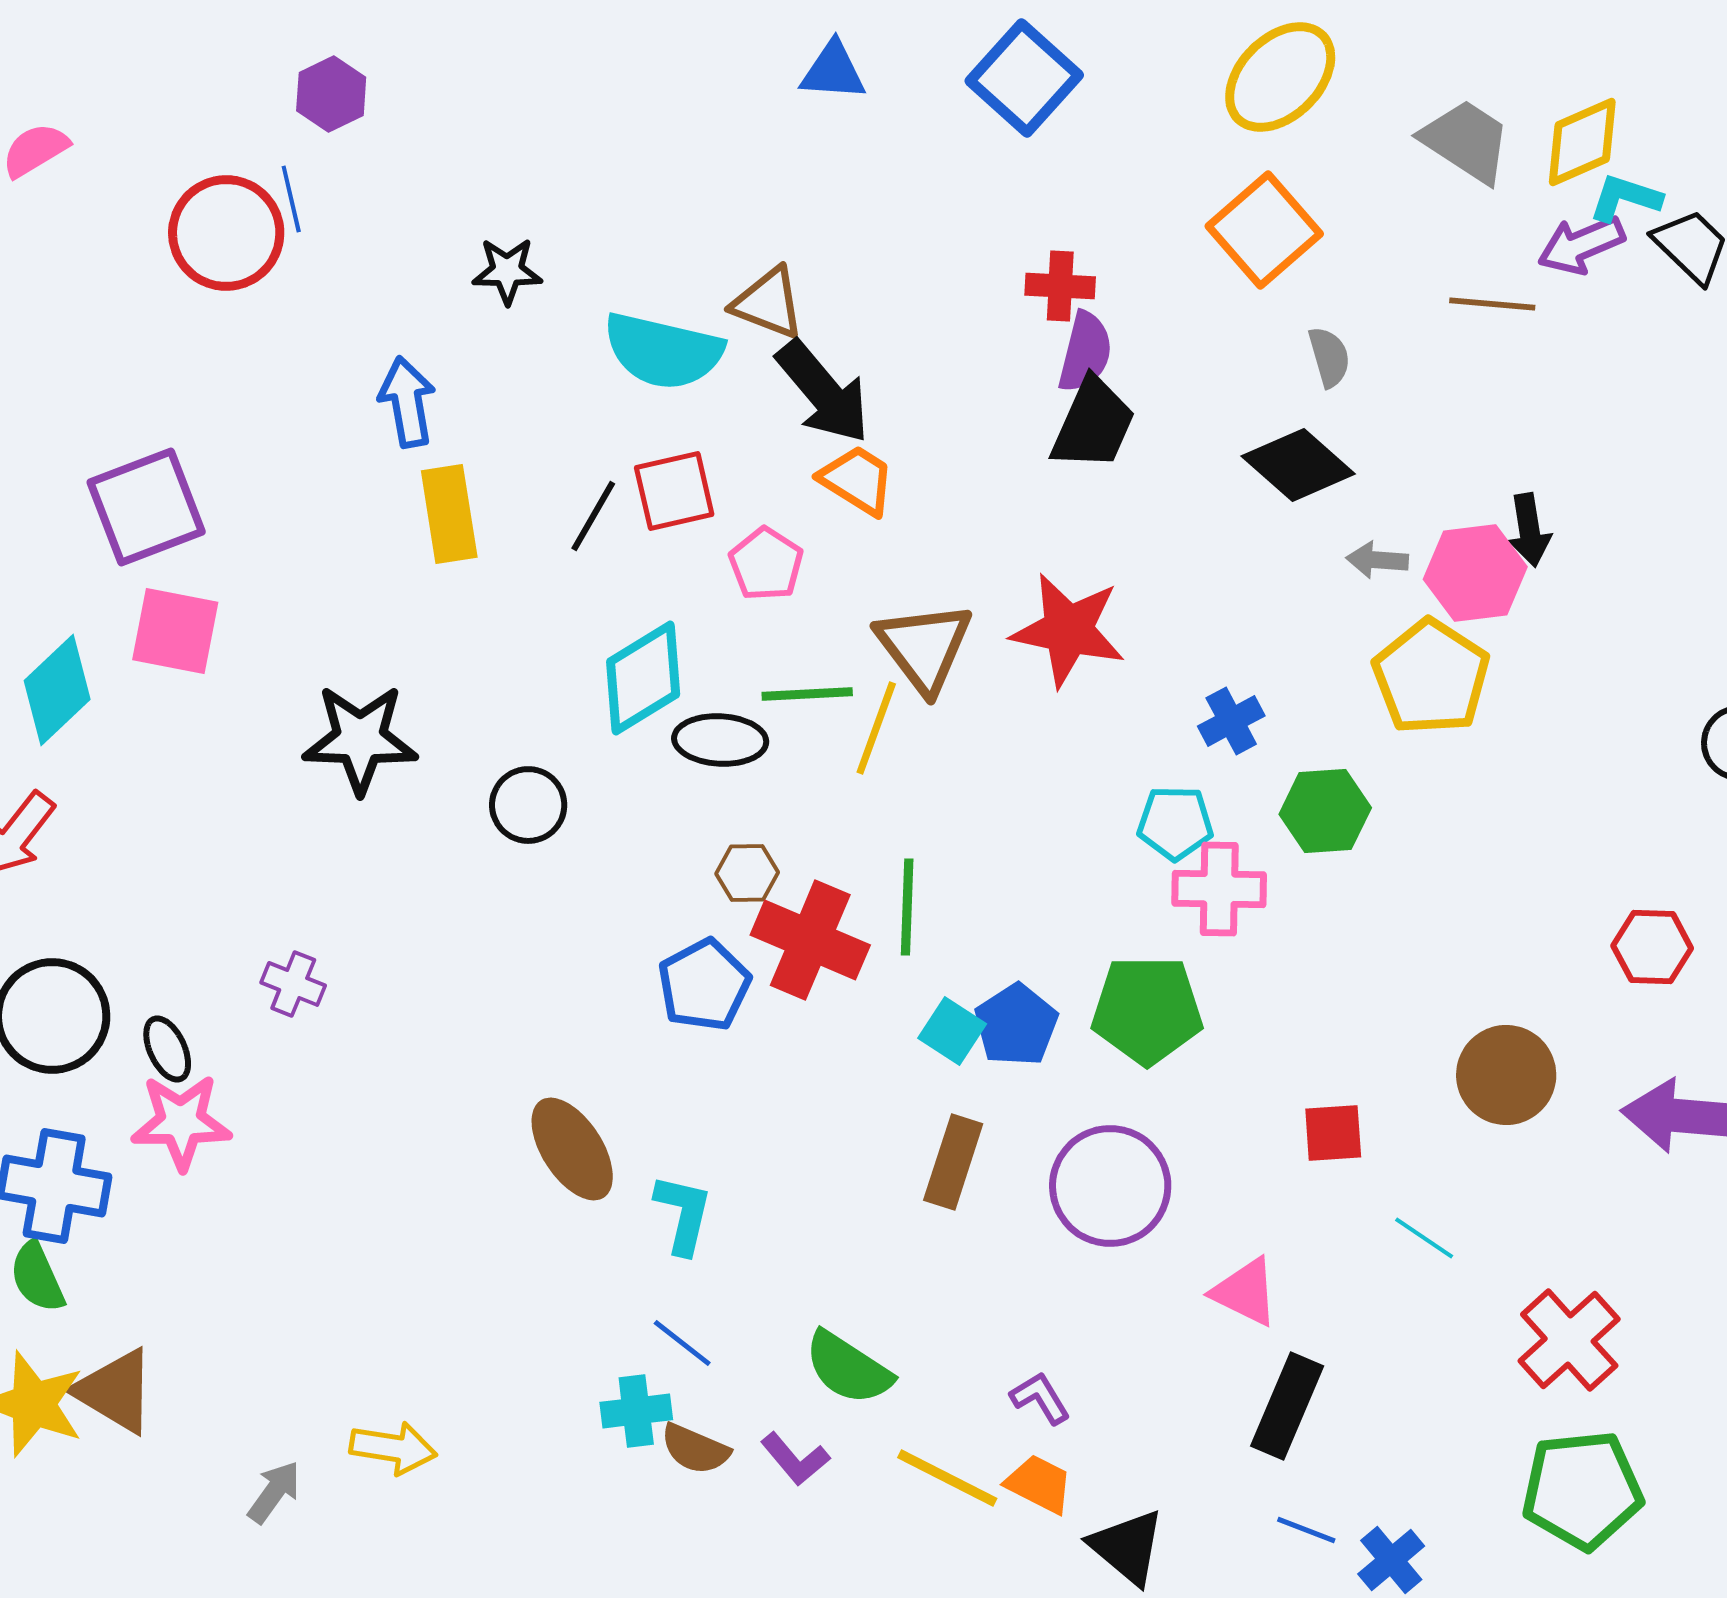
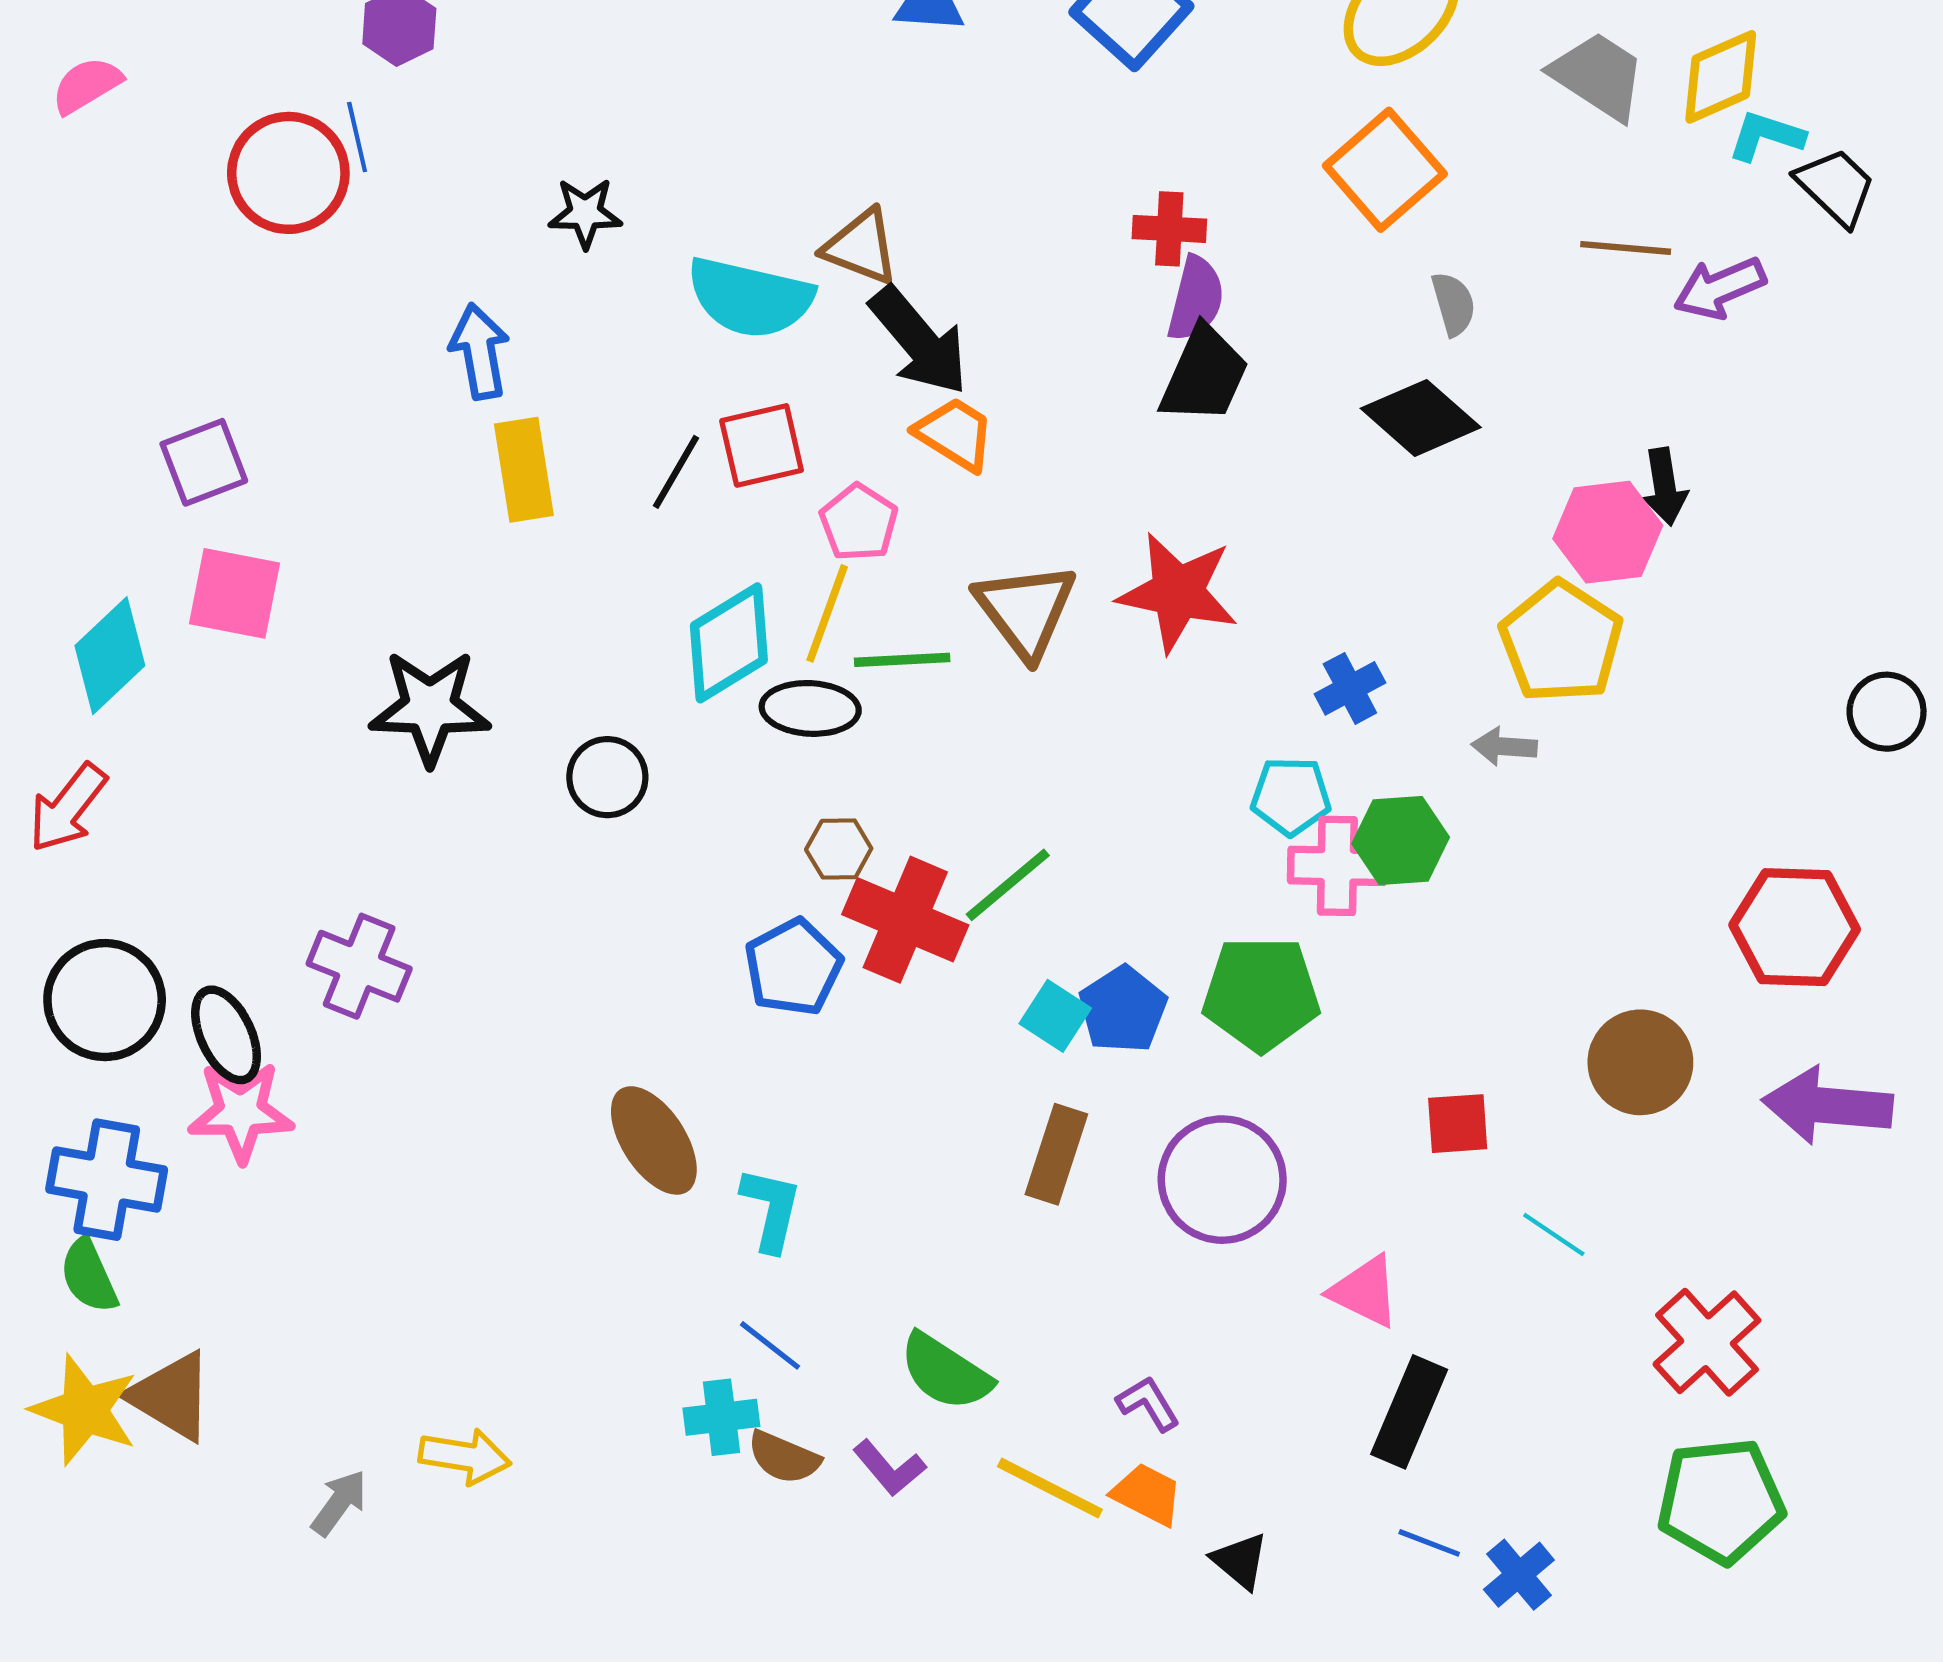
purple arrow: (1581, 245) -> (1720, 288), moved
purple square: (146, 507) -> (204, 462), size x0.7
gray arrow: (1377, 560) -> (1504, 746), moved
yellow line: (876, 728) -> (827, 613), moved
green hexagon: (1325, 811) -> (1401, 841), moved
green line: (907, 907) -> (1008, 885), turned 48
red hexagon: (1652, 947) -> (1795, 927), size x1.5
purple cross: (293, 984) -> (359, 966), size x1.5
black ellipse: (167, 1049) -> (226, 1035), size x1.4
black triangle: (1127, 1547) -> (1240, 1561), size x0.7

